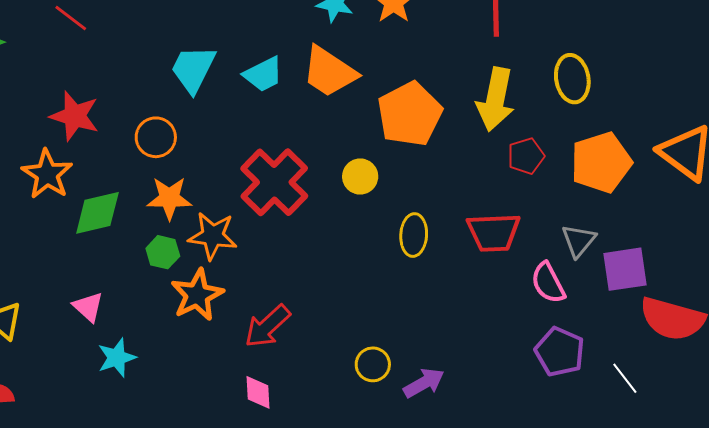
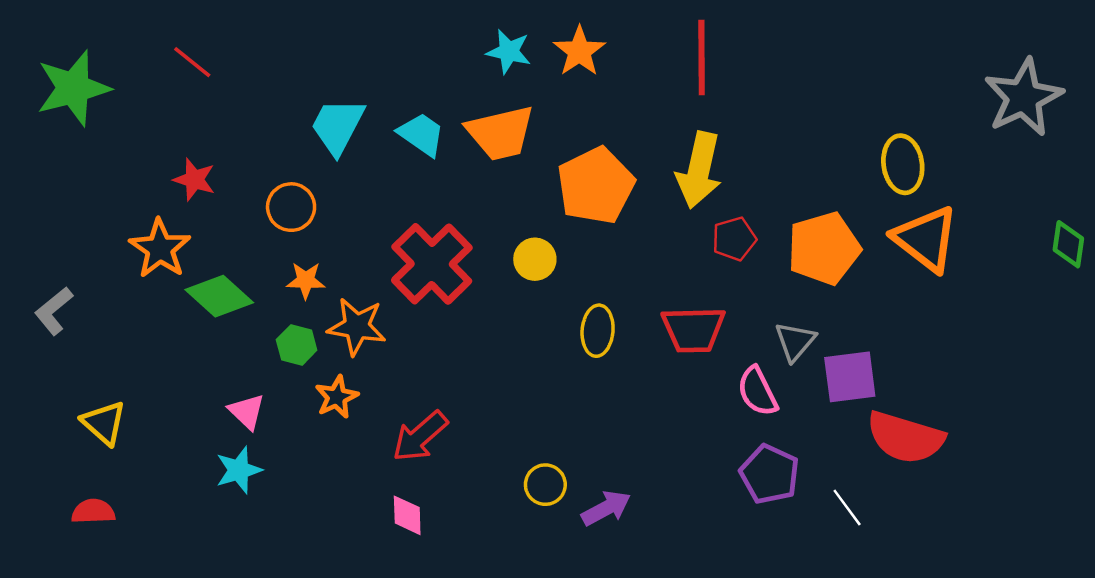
orange trapezoid: (329, 72) -> (501, 133), turned -48
cyan trapezoid: (263, 74) -> (421, 134), turned -120
yellow ellipse: (572, 79) -> (903, 164), moved
red star: (75, 116) -> (194, 180), size x0.7
orange star: (169, 198) -> (306, 280), size x0.7
green diamond: (97, 213) -> (219, 296), turned 54
orange star: (197, 295) -> (337, 397), size x0.7
pink triangle: (88, 307) -> (247, 411), moved

